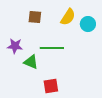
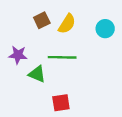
brown square: (35, 17) -> (42, 20), turned -32
yellow semicircle: (68, 17) -> (67, 24), moved

